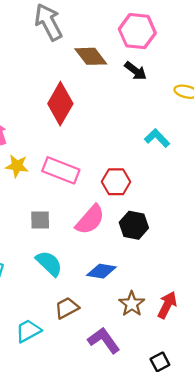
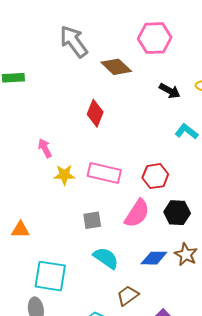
black arrow: (136, 71) -> (170, 91), moved
red diamond: (60, 104) -> (95, 113), size x0.7
brown star: (132, 304) -> (186, 254), moved

